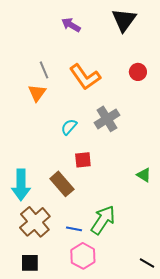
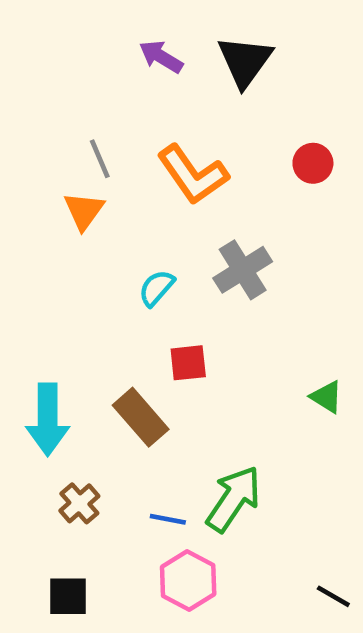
black triangle: (124, 20) -> (245, 61), moved
brown cross: (35, 222) -> (79, 503), size x0.6

